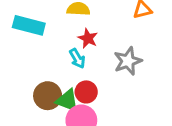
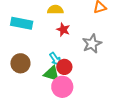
cyan arrow: (77, 58) -> (55, 59), moved
brown circle: (48, 96) -> (20, 63), moved

